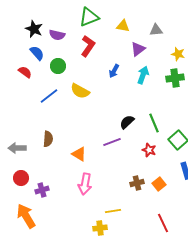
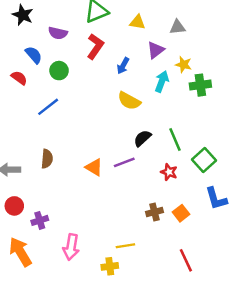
black star: (34, 29) -> (23, 15), moved
yellow star: (178, 54) -> (183, 65), moved
blue arrow: (114, 71) -> (123, 66), moved
yellow semicircle: (80, 91) -> (129, 101), moved
orange triangle: (79, 154) -> (94, 167), moved
pink arrow: (85, 184) -> (71, 247), moved

